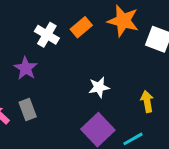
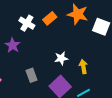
yellow arrow: (147, 101) -> (83, 67), moved
gray rectangle: (28, 110) -> (31, 75), moved

